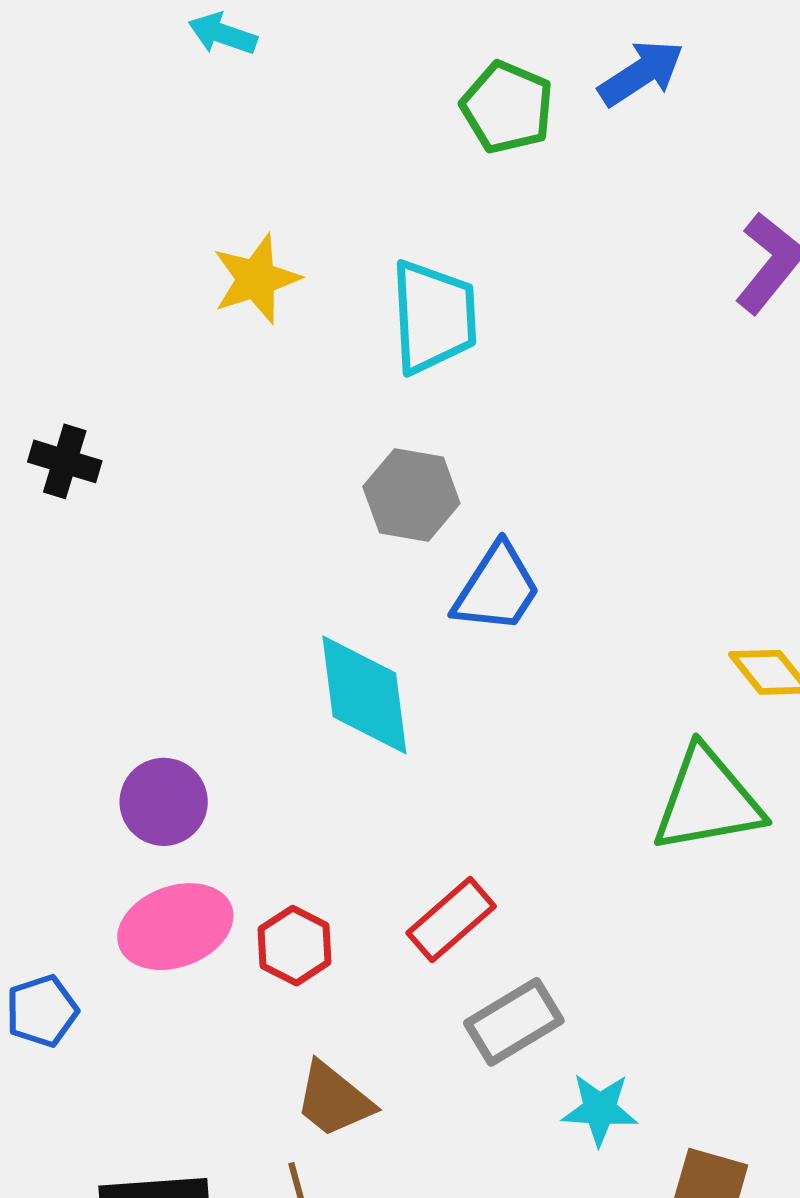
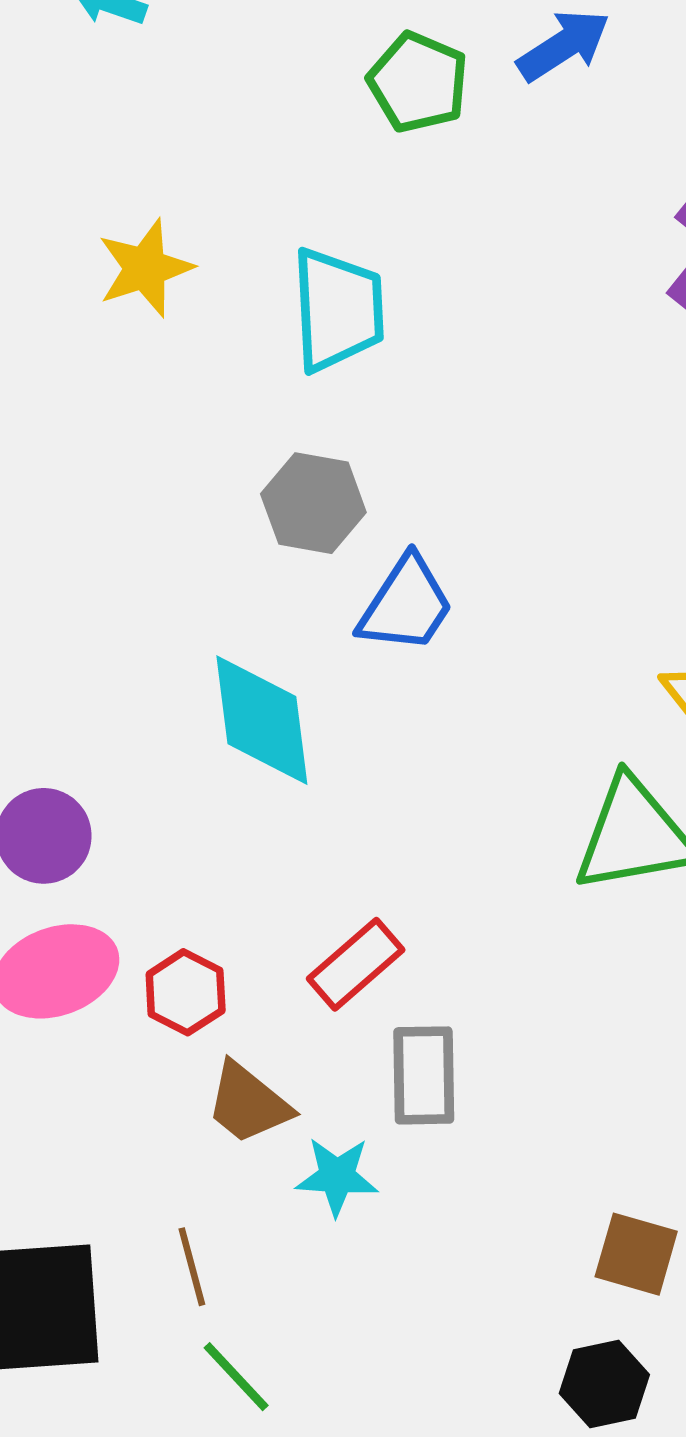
gray rectangle: (514, 1022) -> (424, 1075), turned -60
brown trapezoid: (334, 1100) -> (248, 1103), moved
cyan star: (600, 1109) -> (337, 1176), moved

